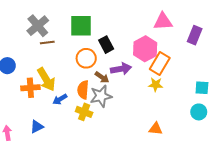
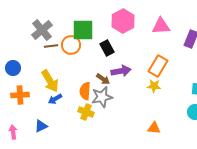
pink hexagon: (145, 49) -> (123, 21), moved
orange circle: (86, 58) -> (71, 45), moved
orange cross: (30, 88) -> (20, 95), moved
blue arrow: (60, 99) -> (55, 99), moved

